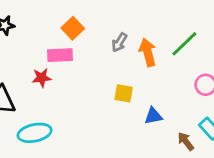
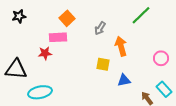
green line: (184, 44) -> (141, 15), moved
orange arrow: (148, 52) -> (121, 46), moved

